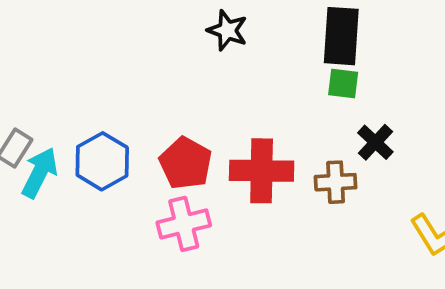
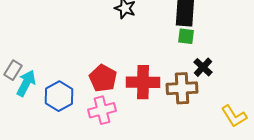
blue hexagon: (102, 161) -> (59, 96), moved
brown cross: (336, 182) -> (182, 88), size x1.4

